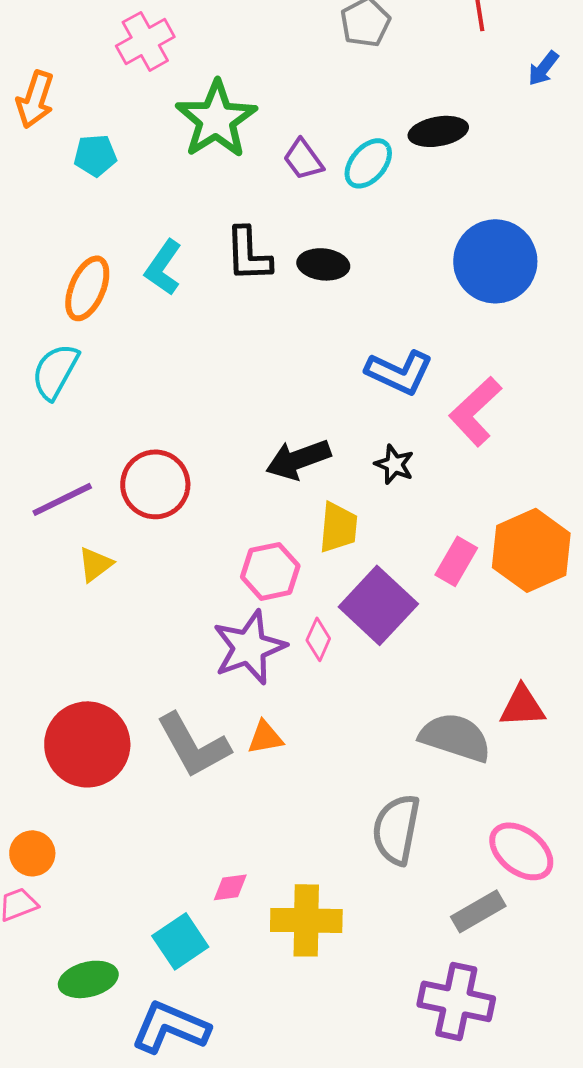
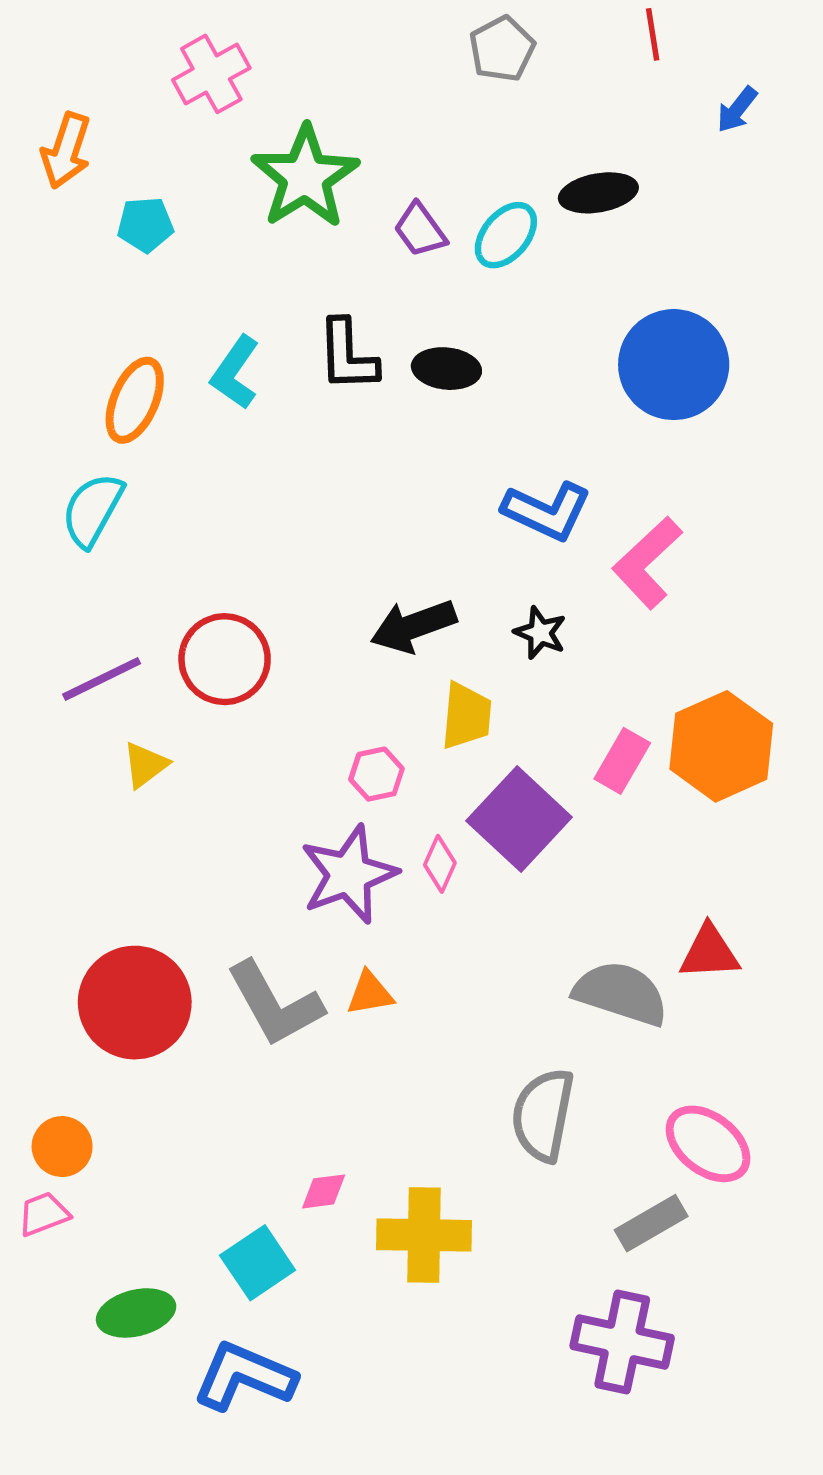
pink hexagon: (270, 571) -> (376, 774), size x0.7

